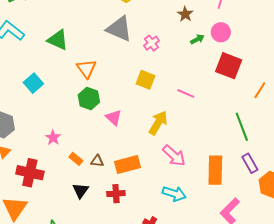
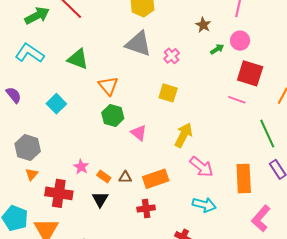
pink line: (186, 93) -> (237, 100), moved
pink star: (53, 138) -> (81, 167), moved
black triangle: (81, 191) -> (100, 199), moved

